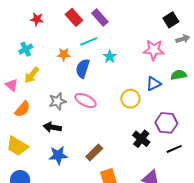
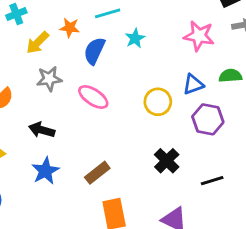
yellow arrow: (32, 75) -> (38, 43), moved
gray star: (57, 101) -> (49, 79), moved
purple hexagon: (166, 123) -> (208, 119), moved
blue star: (58, 155) -> (45, 171), turned -30

